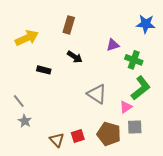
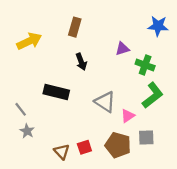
black arrow: (75, 57) -> (81, 62), turned 35
black rectangle: (44, 70) -> (56, 92), moved, size x1.6
pink triangle: (126, 107) -> (128, 116), moved

